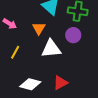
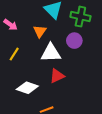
red triangle: (60, 83) -> (57, 76), moved

